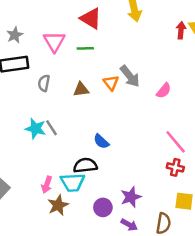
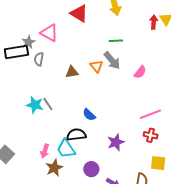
gray star: (15, 35) -> (28, 42), moved
pink triangle: (54, 42) -> (49, 33), turned -30
green line: (85, 48) -> (116, 41), moved
gray semicircle: (44, 83) -> (39, 59), moved
pink line: (176, 142) -> (150, 114), turned -70
cyan trapezoid: (73, 182) -> (66, 149), turned 60
purple star: (131, 197) -> (116, 142), moved

